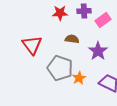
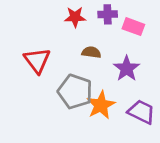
pink rectangle: (103, 20) -> (133, 27), turned 56
orange star: (79, 78) -> (101, 105), size x1.5

